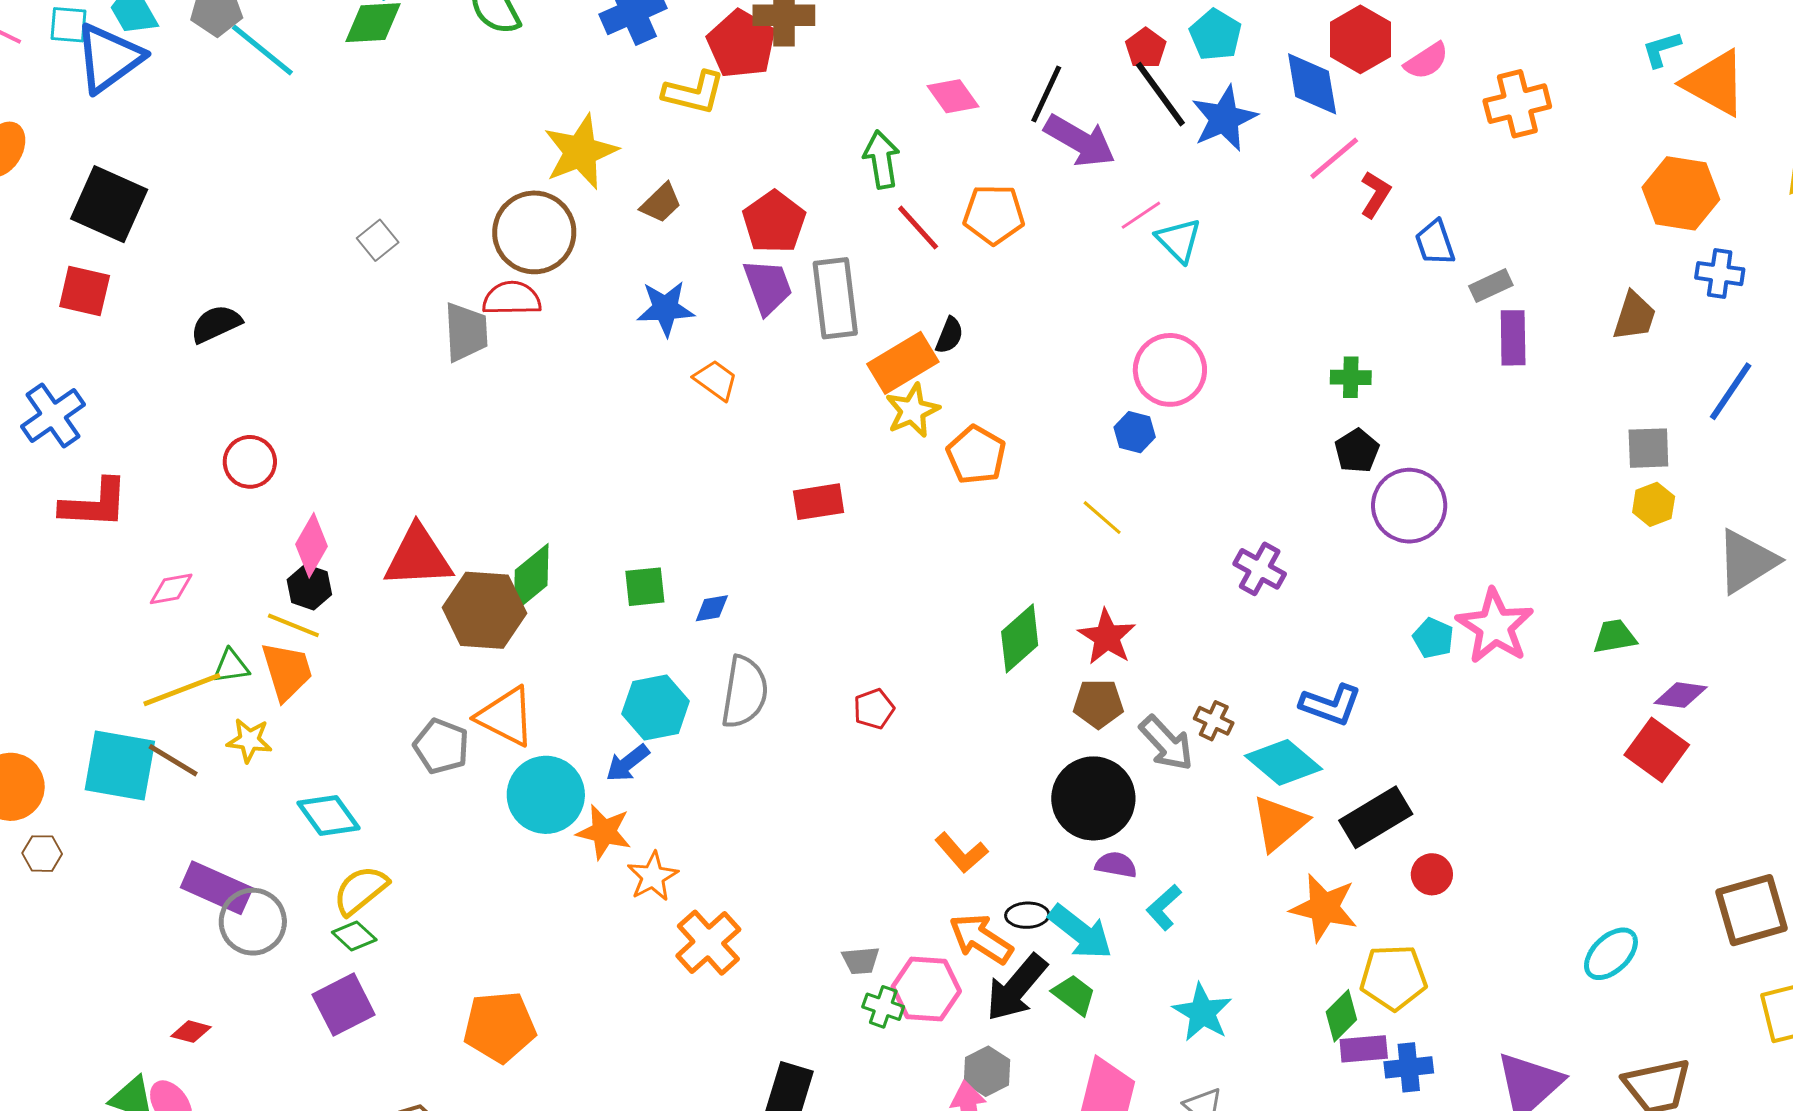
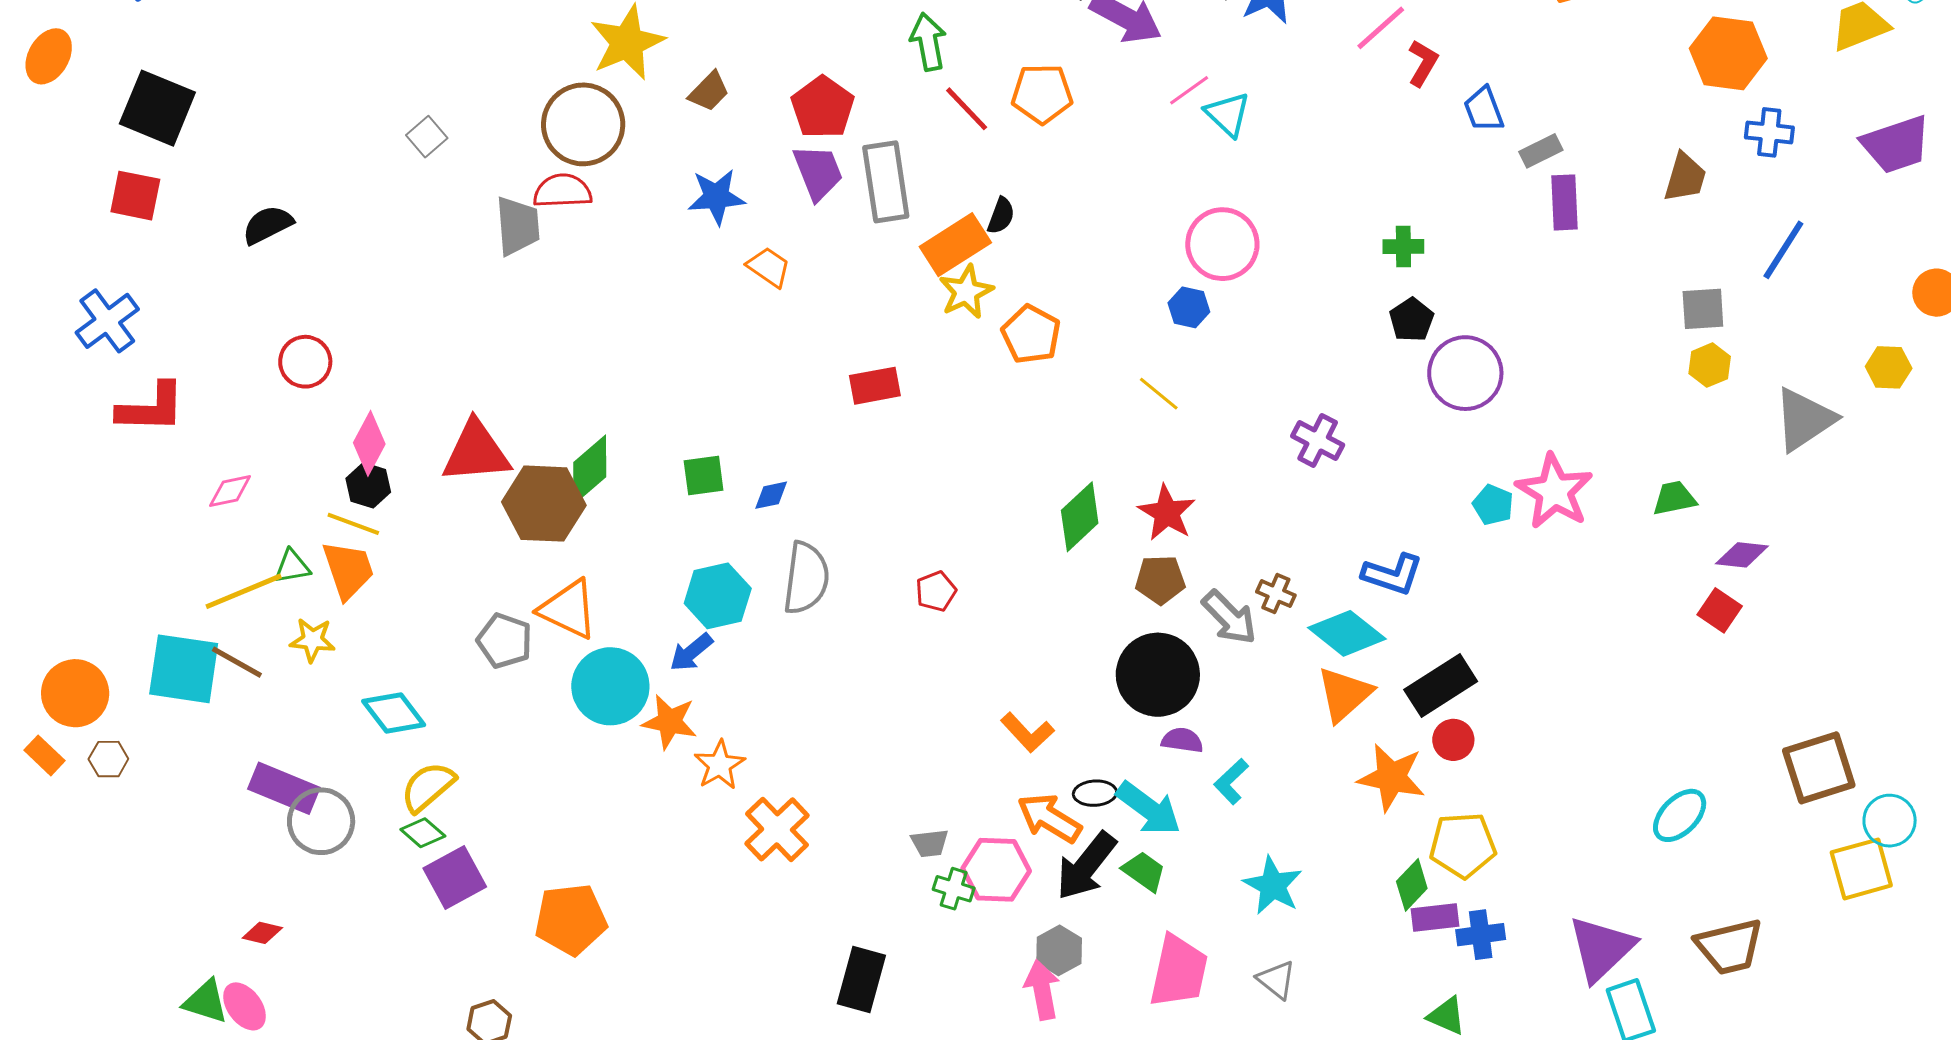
red square: (1657, 750) -> (1720, 610), size x0.7
red circle: (1432, 874) -> (1453, 740), moved
purple square: (344, 1005) -> (455, 878), moved

